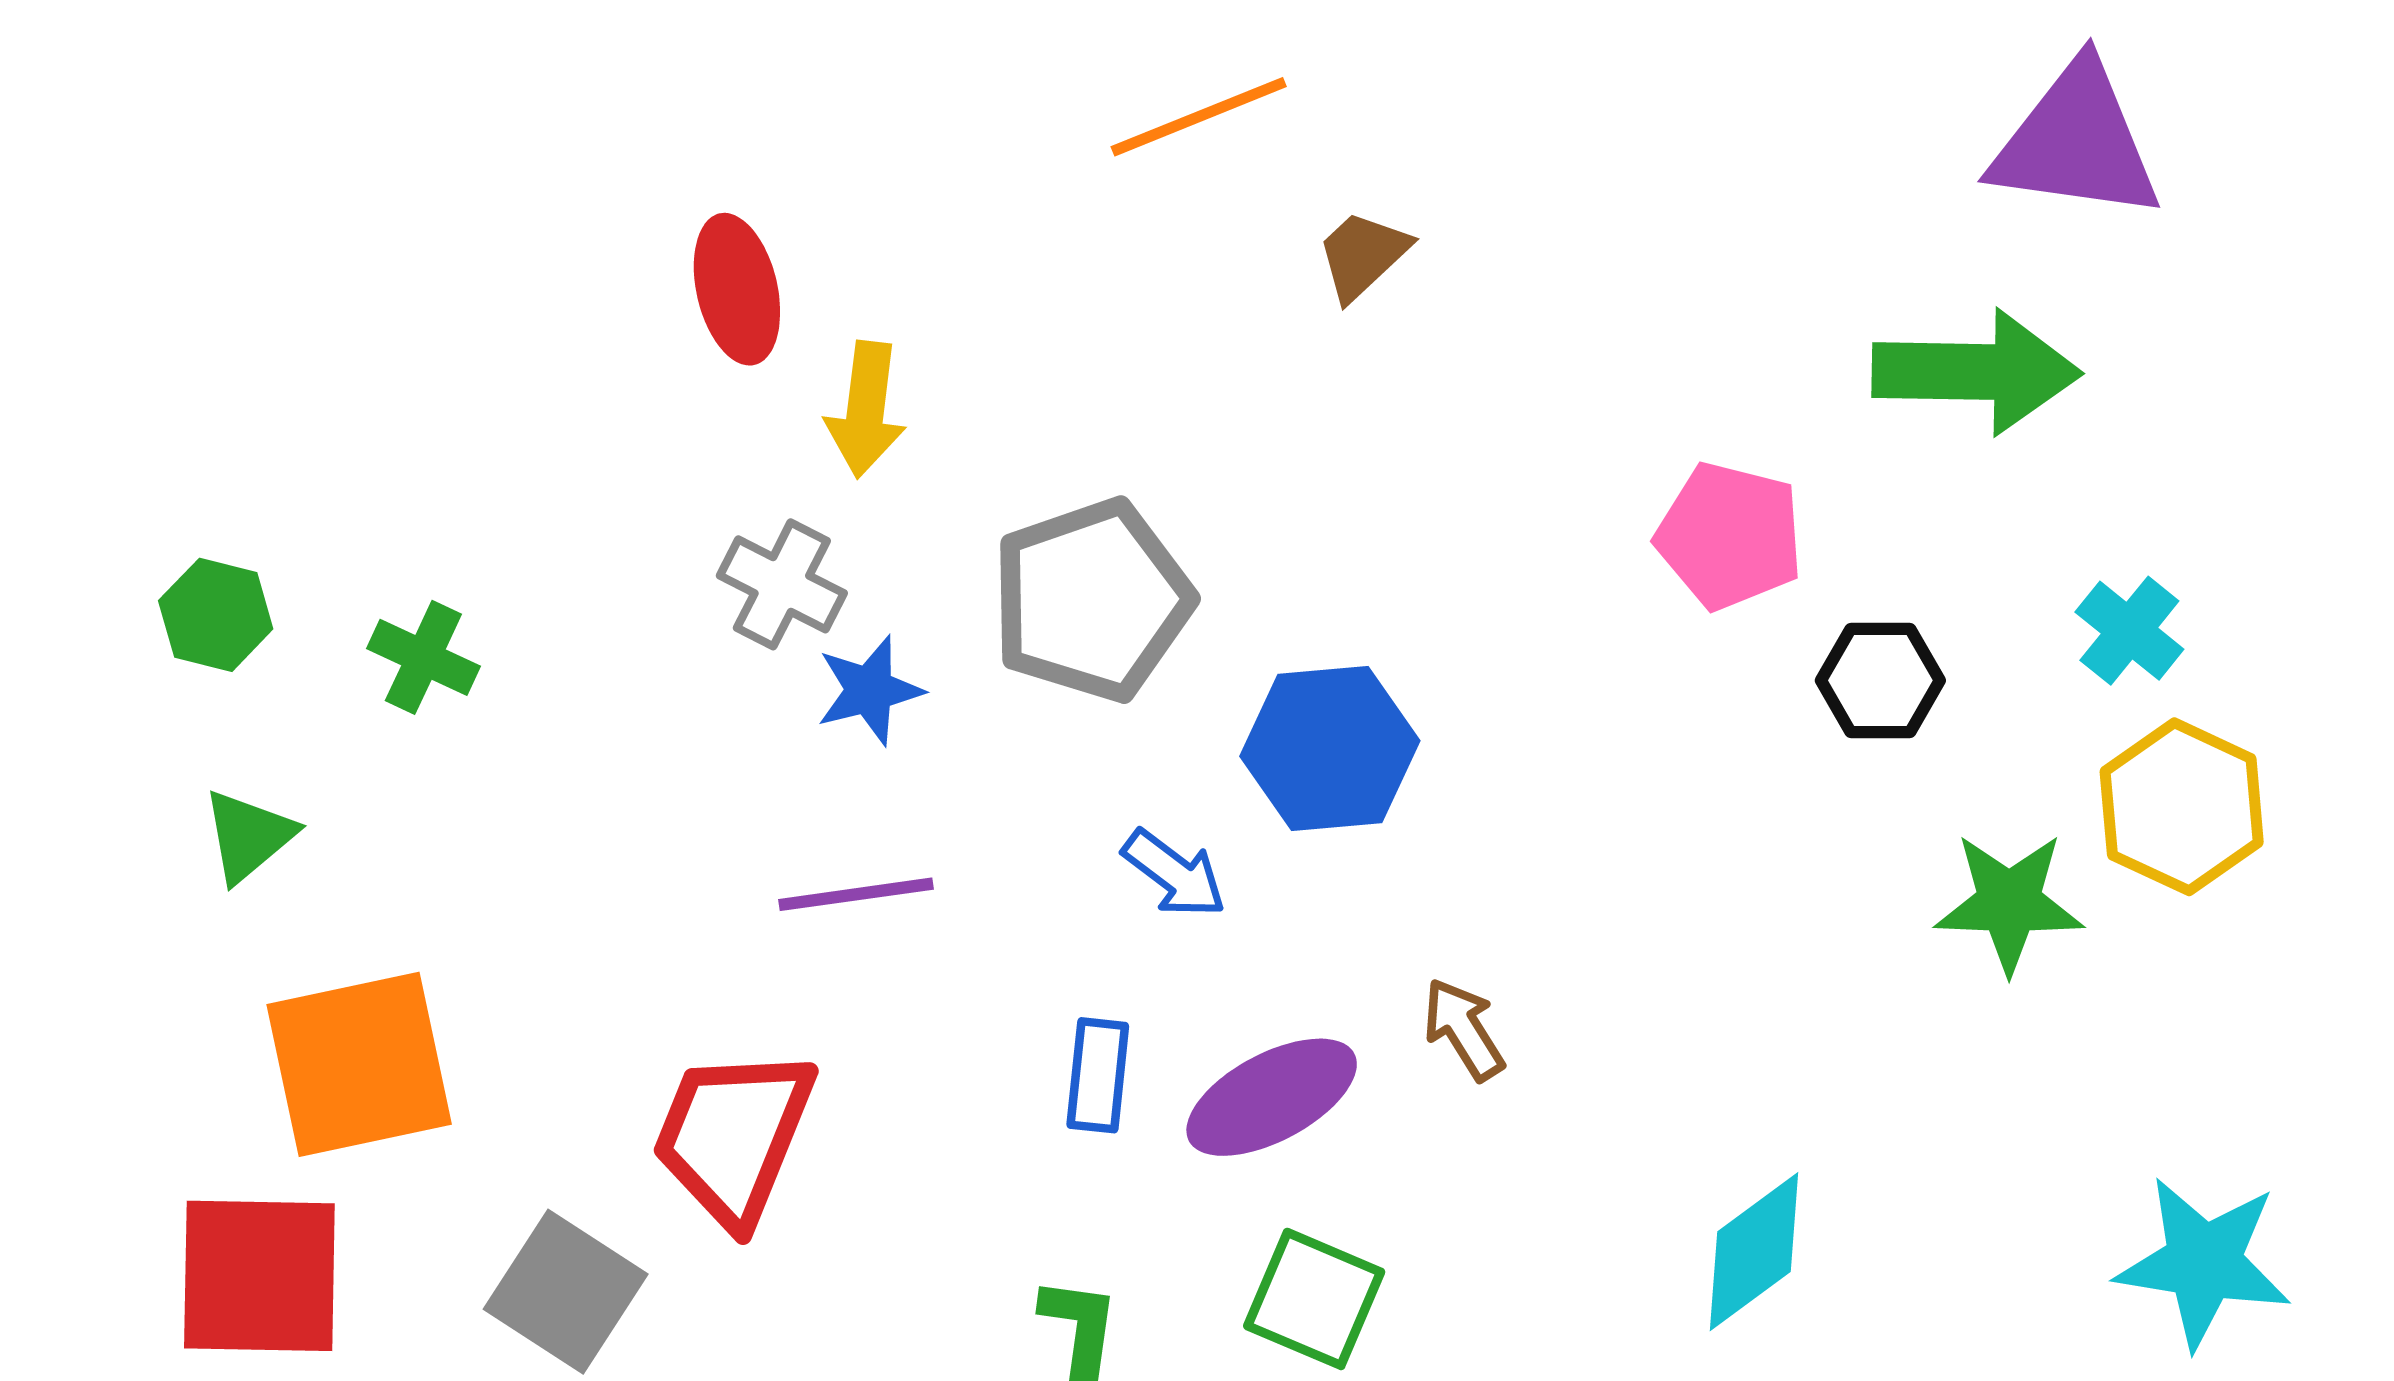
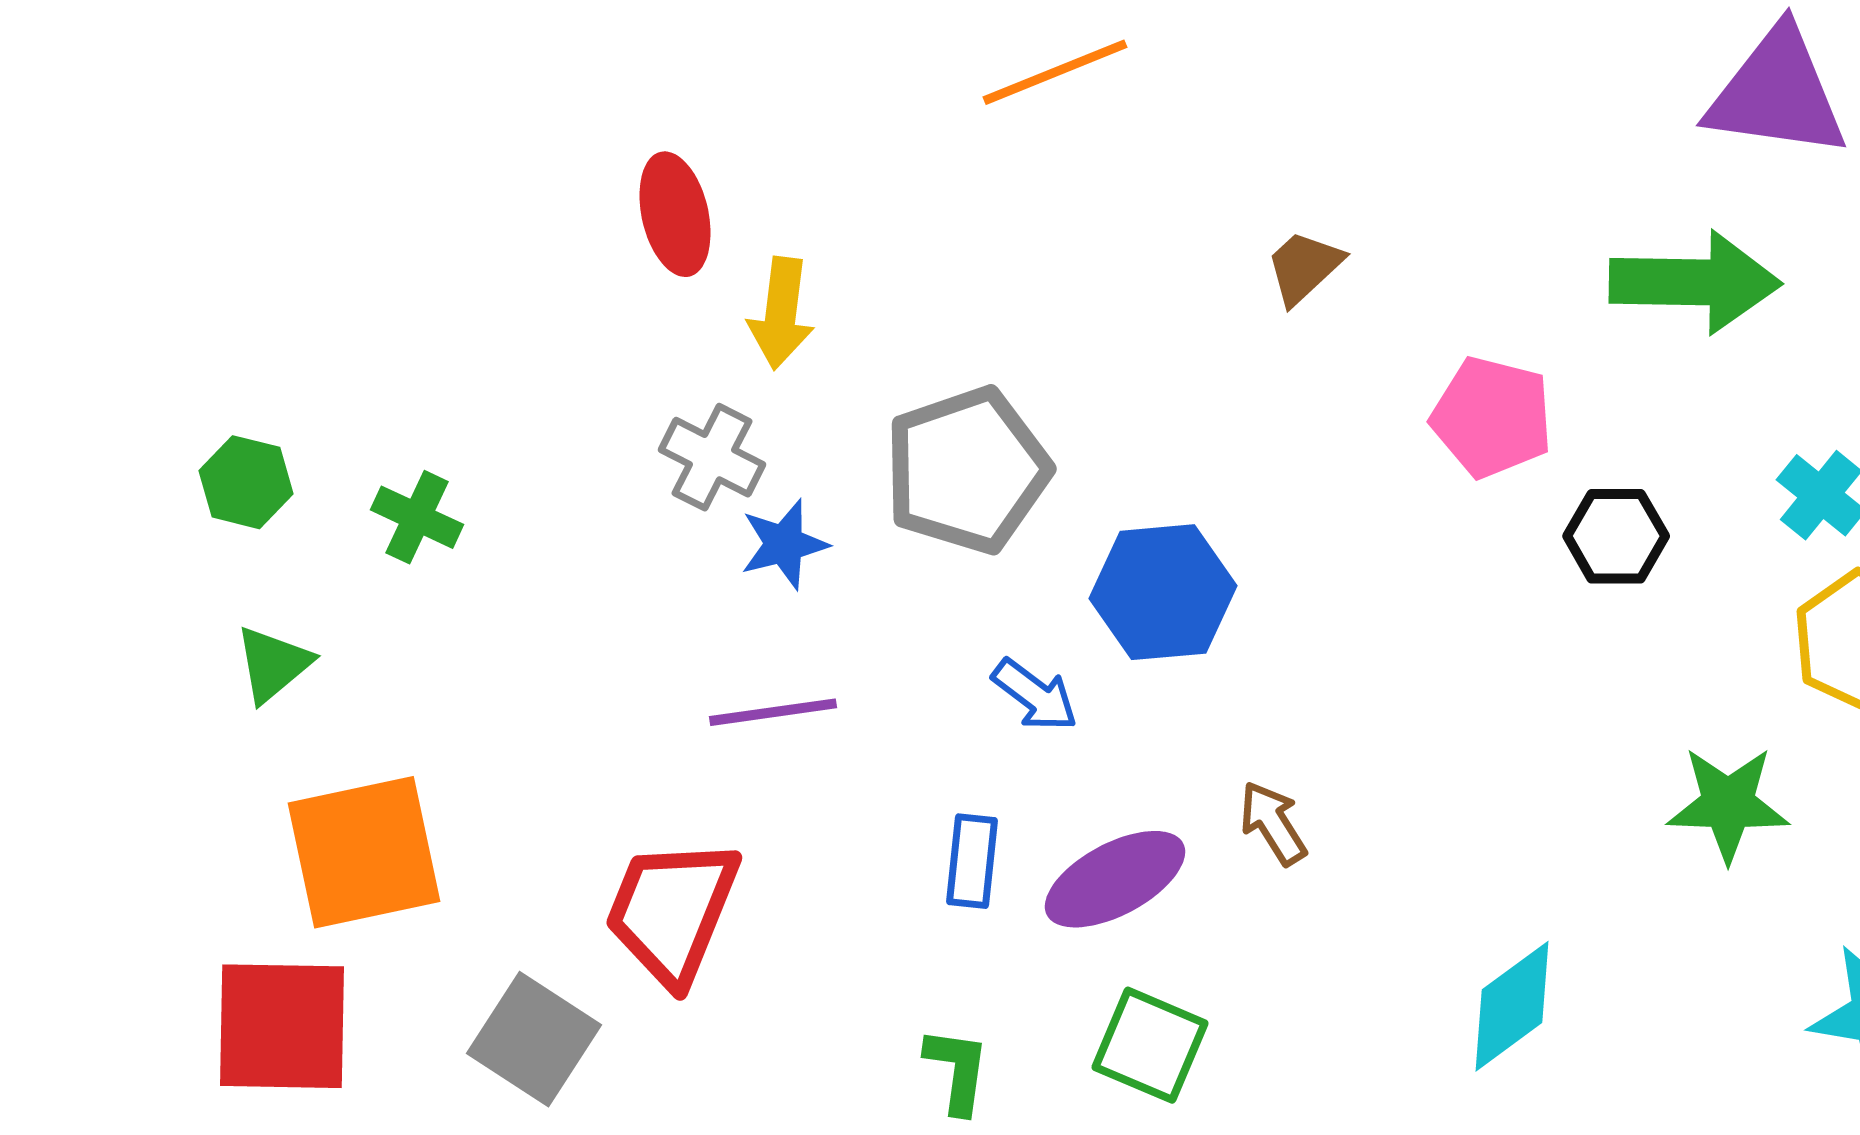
brown trapezoid: (1363, 255) -> (1304, 267), moved
green star: (2009, 903) -> (1728, 804), moved

